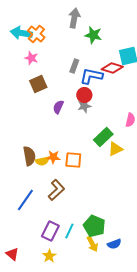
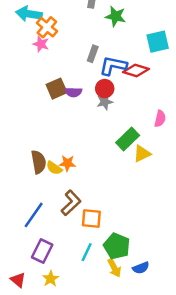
orange cross: (36, 34) -> (47, 27), moved
red diamond: (112, 68) -> (136, 71), moved
brown square: (38, 84) -> (57, 89), moved
purple semicircle: (58, 107) -> (73, 92), moved, turned -112
orange square: (73, 160) -> (91, 219), moved
yellow semicircle: (42, 161) -> (54, 168), turned 48
purple rectangle: (50, 231) -> (42, 251), moved
yellow star: (49, 256) -> (51, 279), moved

